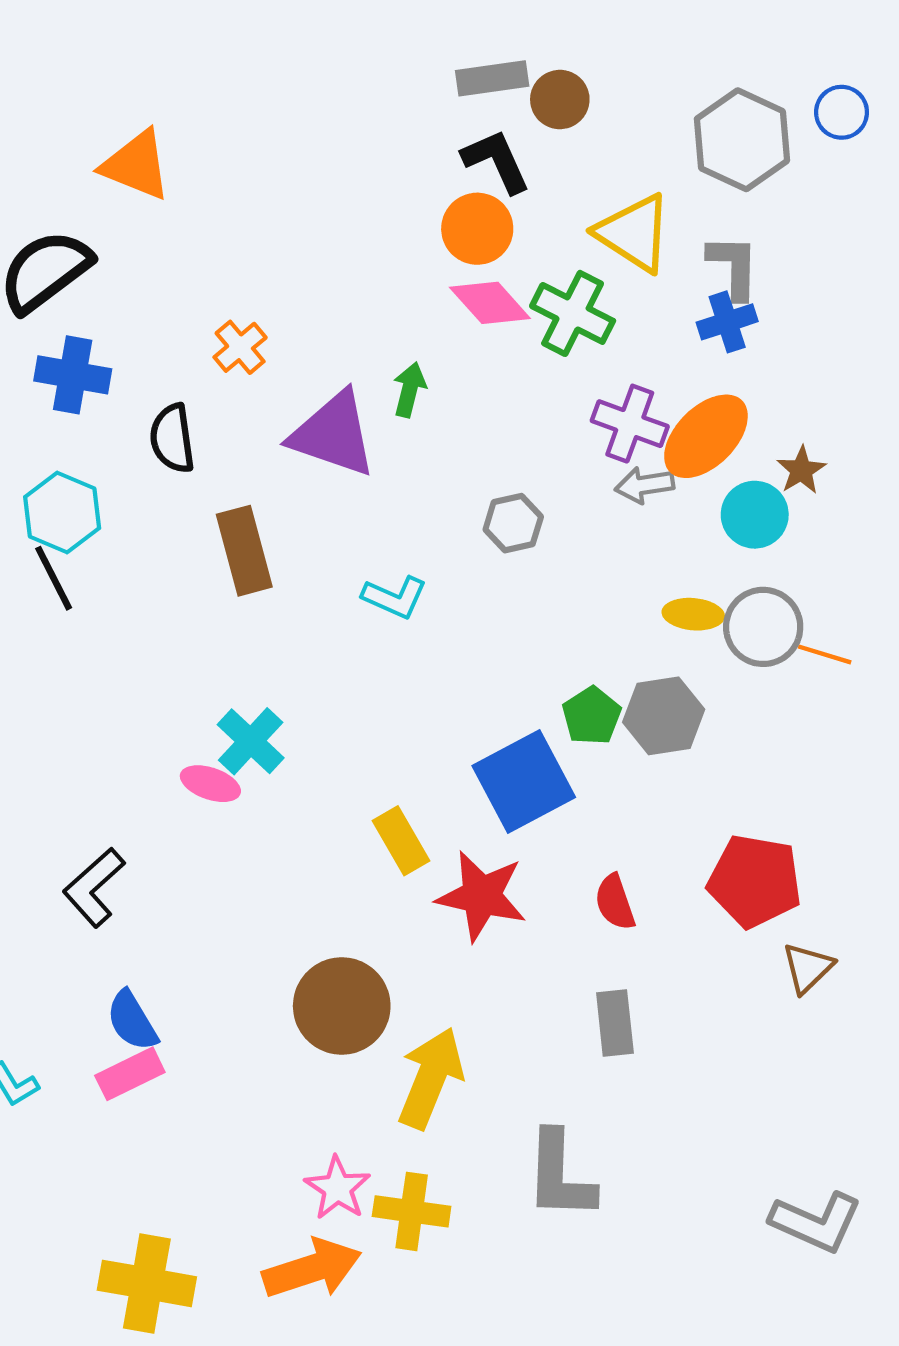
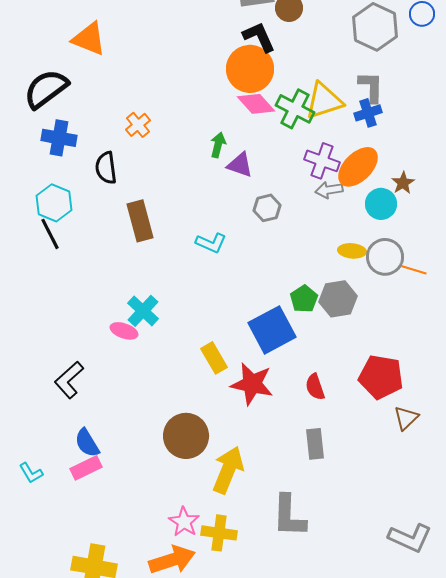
orange circle: (477, 229) -> (250, 69), size x1.4
yellow triangle: (634, 233) -> (324, 101), moved, turned -51
purple triangle: (333, 434) -> (240, 165), moved, size x0.6

